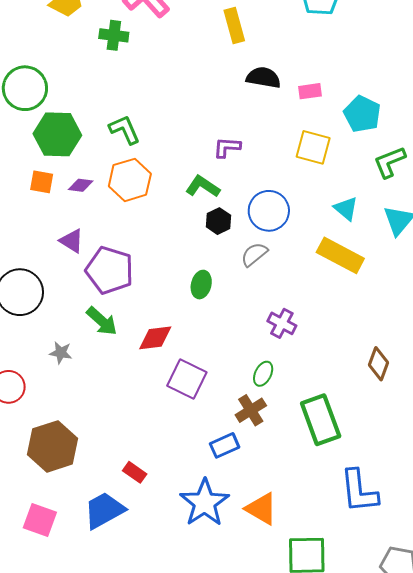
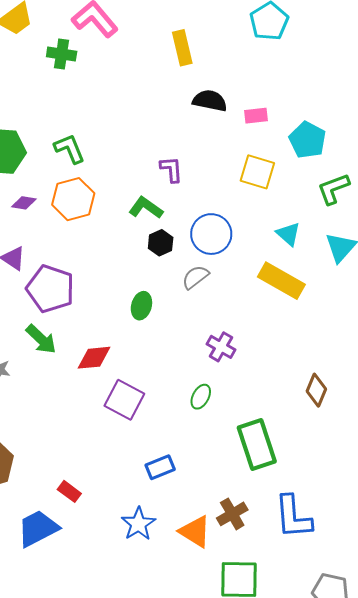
purple L-shape: (227, 147) -> (171, 169), turned 80
brown cross: (251, 410) -> (232, 514), moved
blue star: (205, 503) -> (138, 524), size x0.7

